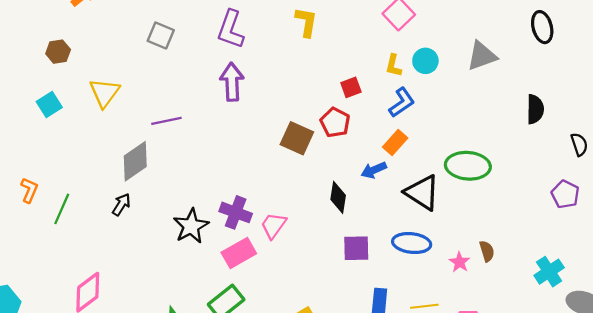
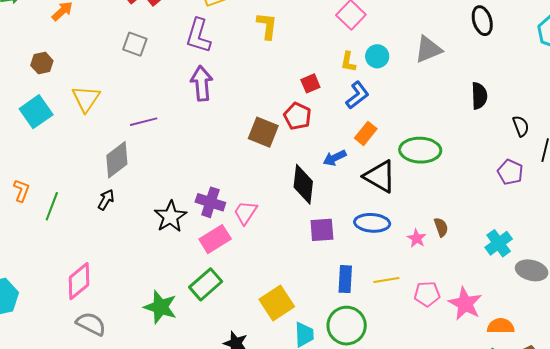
cyan square: (49, 105) -> (36, 112), size x1.4
orange rectangle: (395, 142) -> (366, 133), moved
black diamond: (338, 197) -> (303, 184), size x1.4

